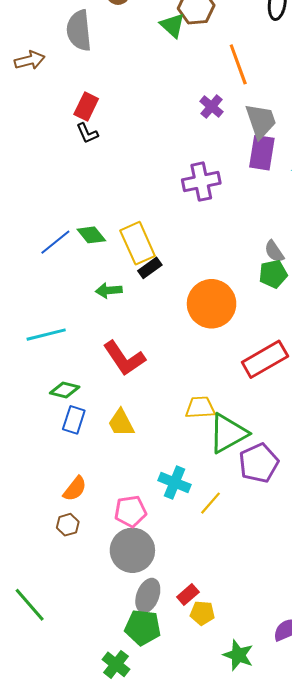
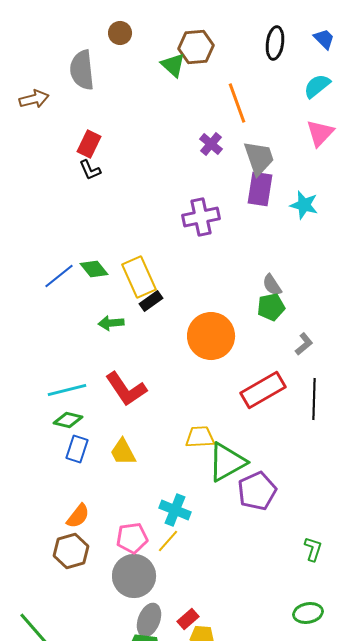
cyan line: (46, 335) -> (67, 390), moved
yellow line: (211, 503) -> (168, 541), moved
brown hexagon: (68, 525) -> (71, 551), size x1.6

